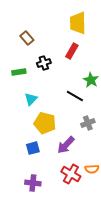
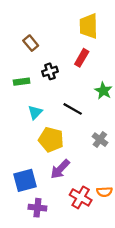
black line: (75, 96) -> (73, 109), moved
gray cross: (88, 123) -> (100, 140), turned -32
purple arrow: (66, 145) -> (60, 169), moved
blue square: (33, 148) -> (25, 180), moved, size x1.5

